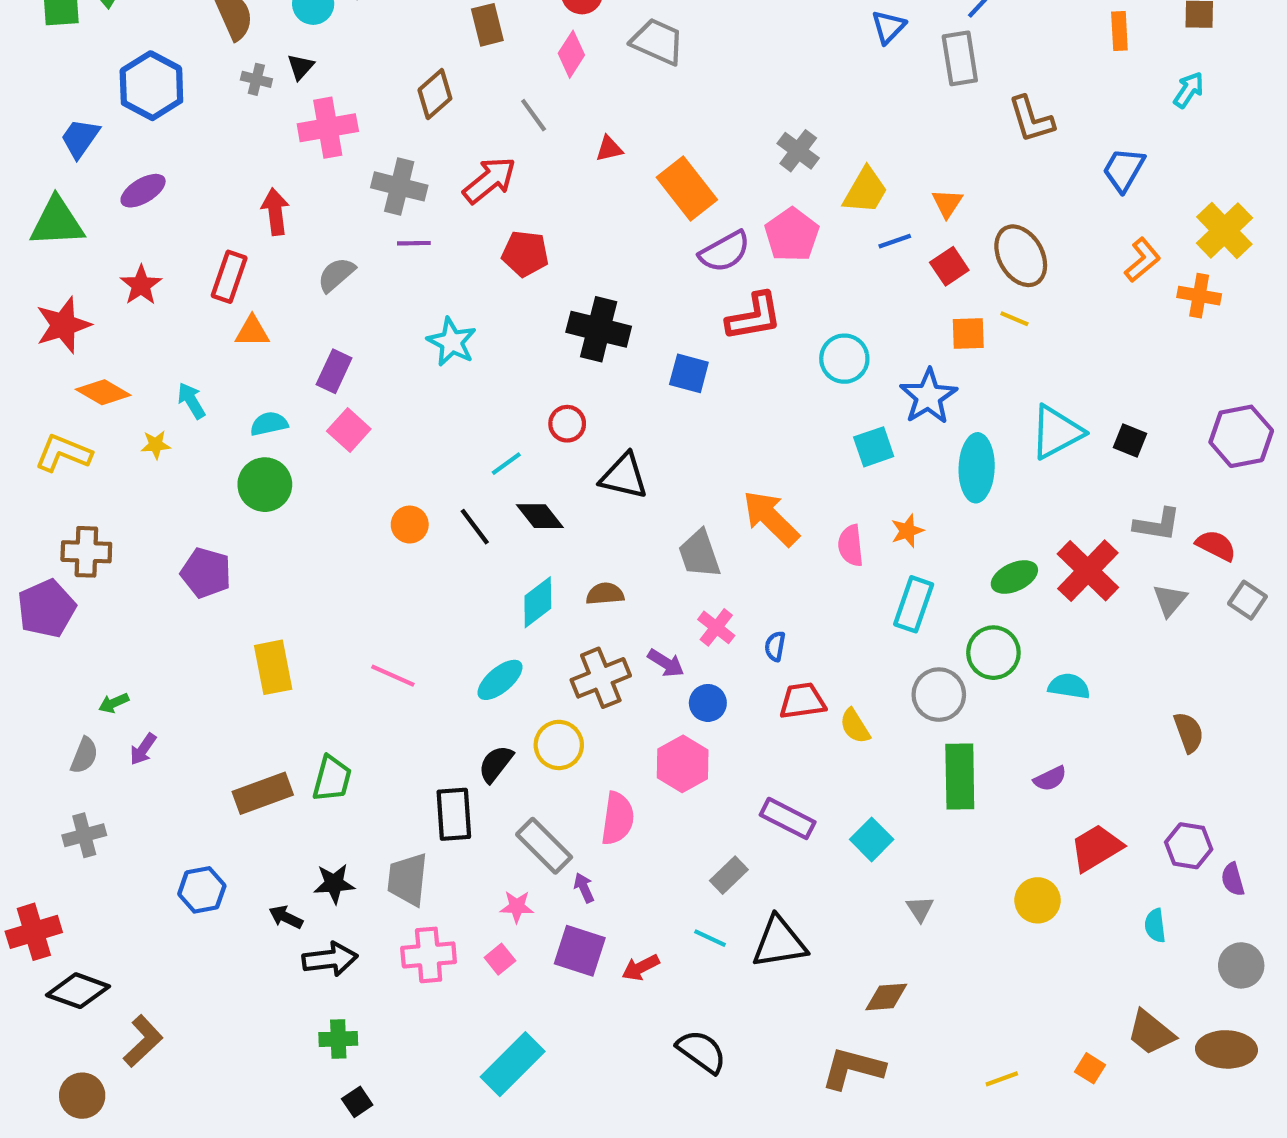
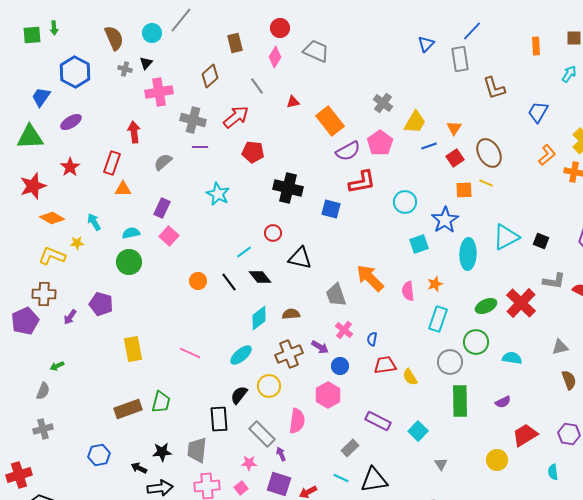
yellow L-shape: (63, 453) -> (52, 256), moved
gray triangle: (1170, 600) -> (560, 347), moved, turned 36
purple arrow: (143, 749) -> (70, 317), moved

